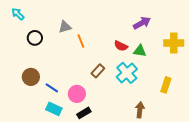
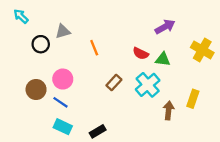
gray triangle: (65, 27) -> (63, 31), moved
yellow cross: (174, 43) -> (202, 50), turned 30
pink circle: (77, 94) -> (63, 79), moved
brown arrow: (140, 110) -> (169, 110), moved

